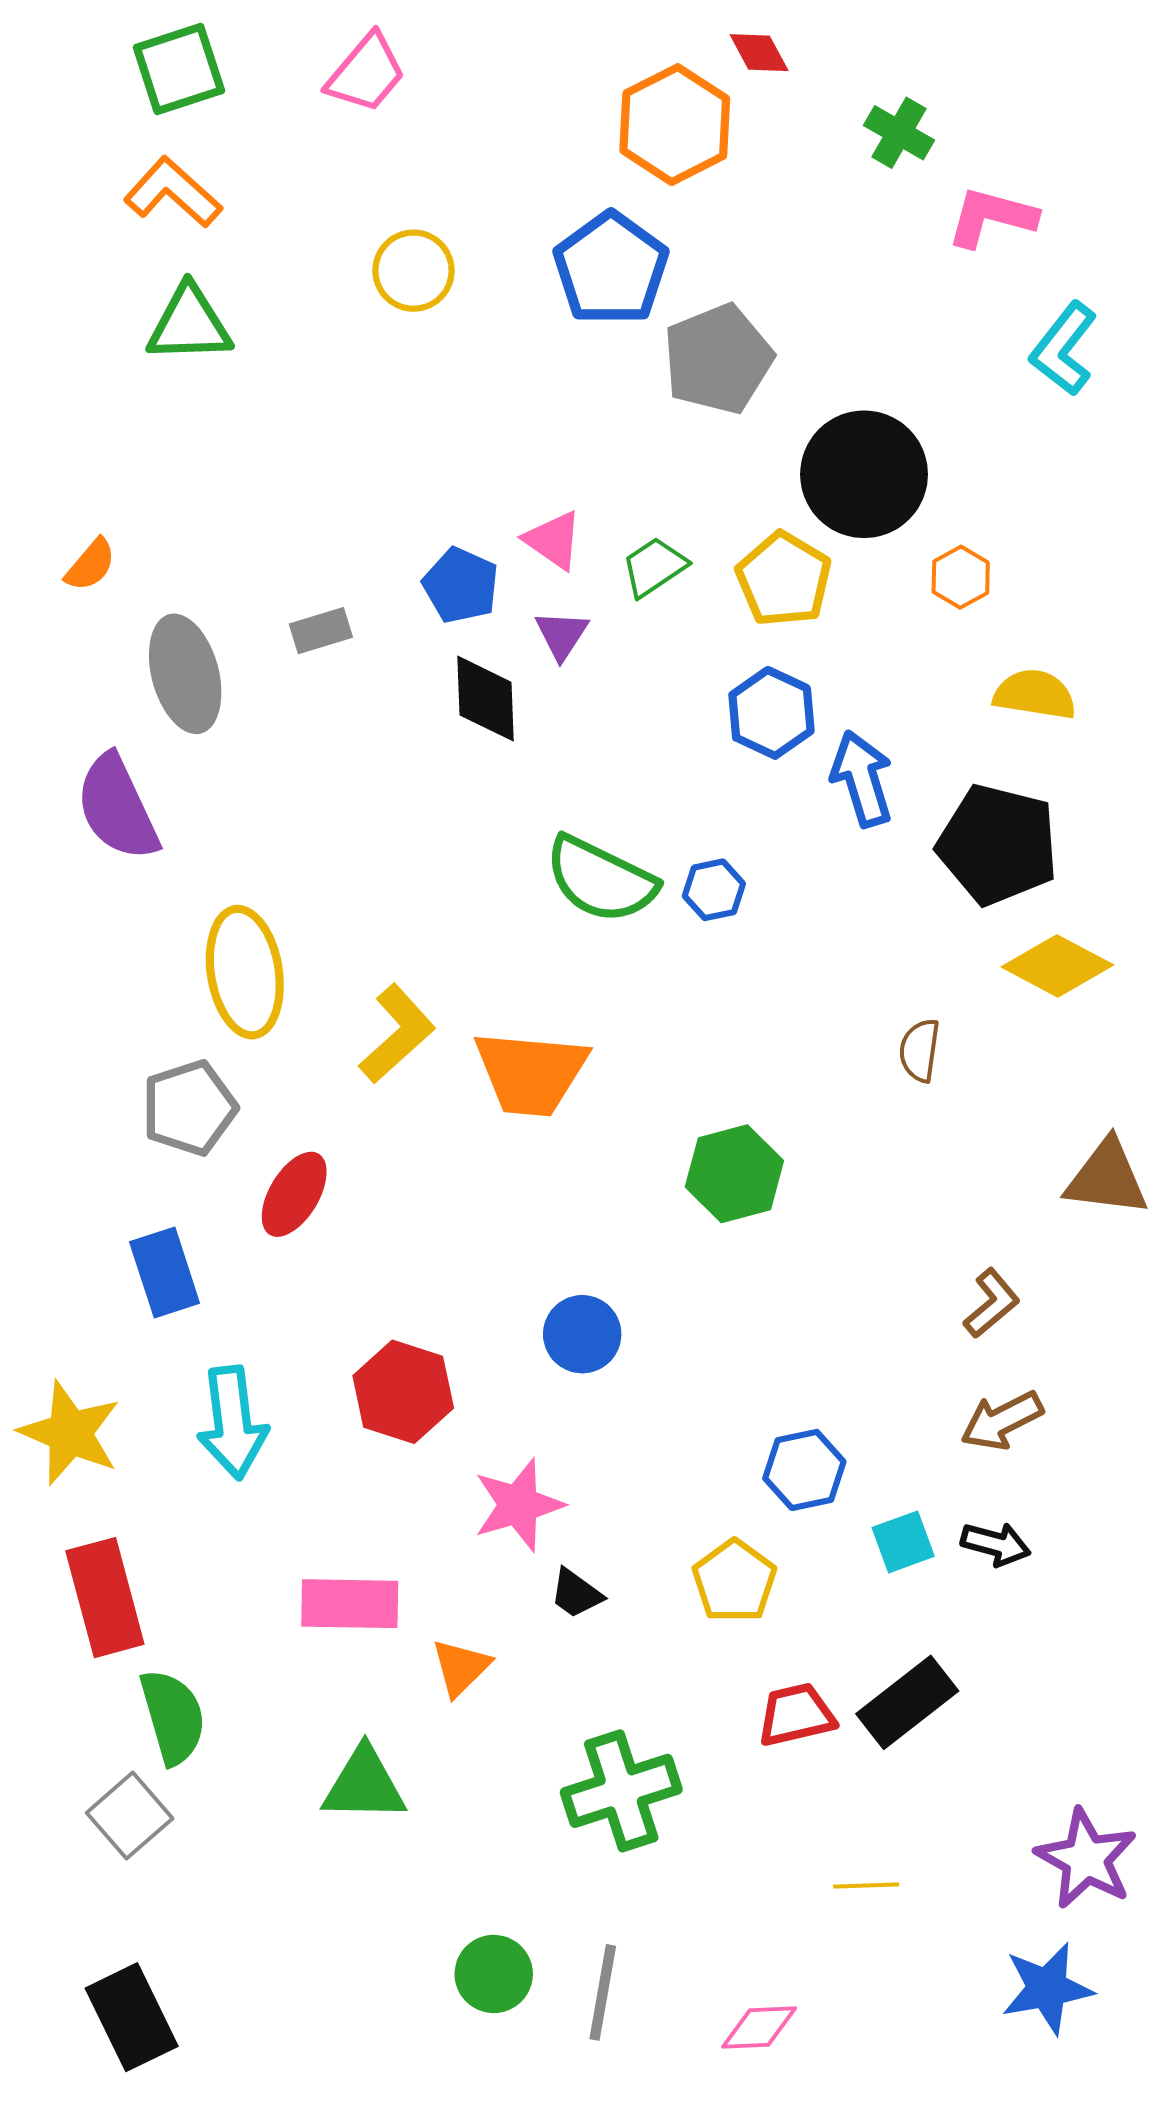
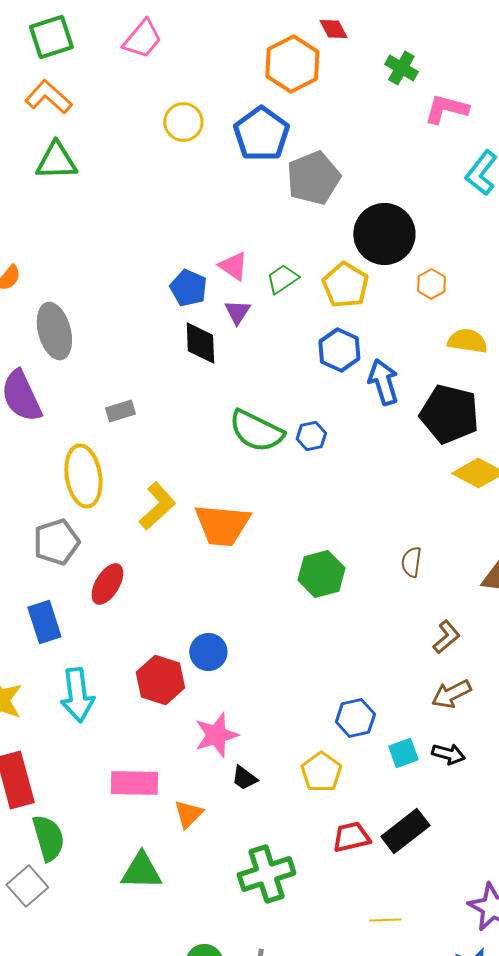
yellow circle: (413, 271) -> (183, 122), moved
gray rectangle: (321, 631) -> (120, 411), moved
brown semicircle: (920, 1050) -> (411, 562), moved
blue circle: (582, 1334) -> (208, 652), moved

